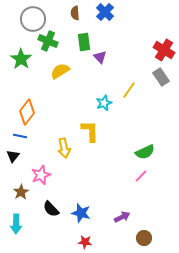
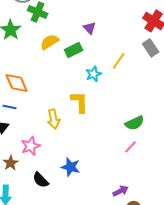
green rectangle: (84, 42) -> (74, 50), moved, turned 72
orange diamond: (27, 112) -> (17, 83), turned -60
blue star: (81, 213) -> (71, 167), moved
purple arrow: (122, 217) -> (121, 191), moved

